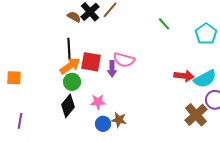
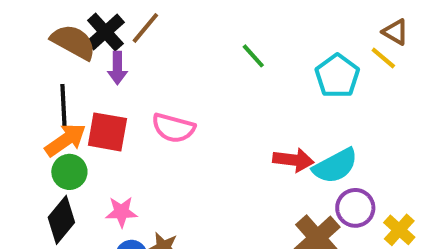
brown semicircle: (74, 17) -> (73, 42), size x1.6
purple arrow: (112, 69) -> (117, 68), moved

